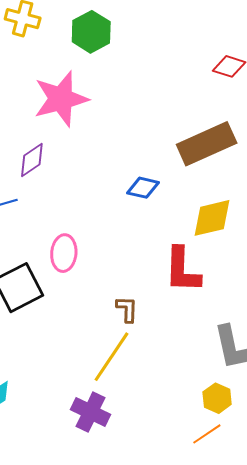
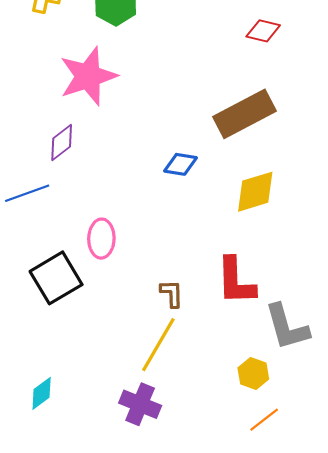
red L-shape: (182, 270) -> (236, 281), moved
yellow hexagon: (217, 398) -> (253, 373), moved

